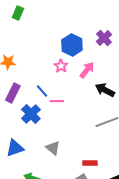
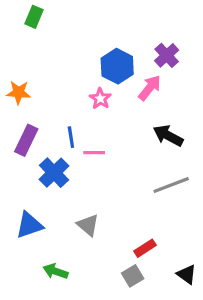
pink arrow: (87, 70) -> (150, 88), moved
blue line: (42, 91) -> (71, 137), turned 32
red rectangle: (90, 163) -> (145, 248), turned -32

